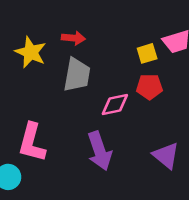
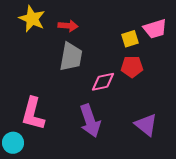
yellow star: (31, 52) -> (32, 19), moved

